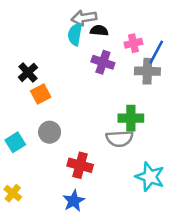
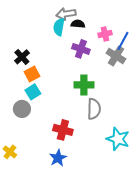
gray cross: (147, 71) -> (116, 56), turned 30
green cross: (131, 118) -> (84, 85), moved
gray circle: (50, 132) -> (22, 109), moved
gray semicircle: (119, 139) -> (94, 109), turned -85
cyan square: (15, 142) -> (33, 92), moved

